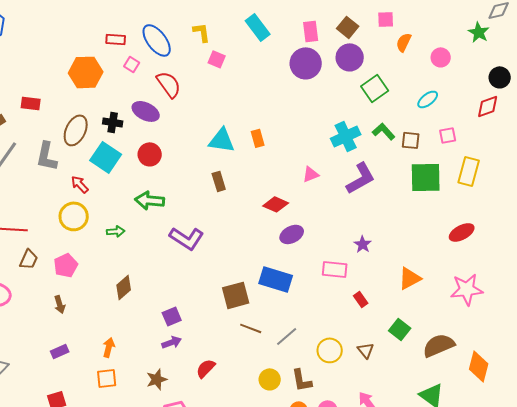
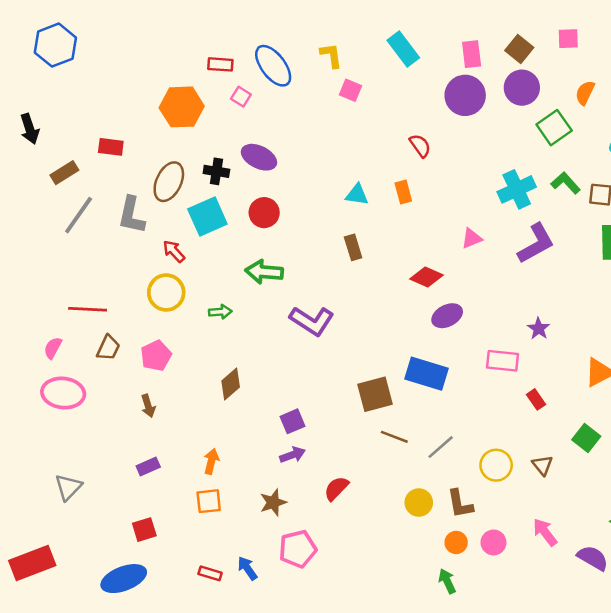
orange semicircle: (404, 42) -> (585, 93), moved
red semicircle: (169, 84) -> (420, 146), moved, size x0.7
cyan triangle: (222, 140) -> (357, 195), size x0.7
cyan square: (106, 157) -> (207, 216), turned 32

